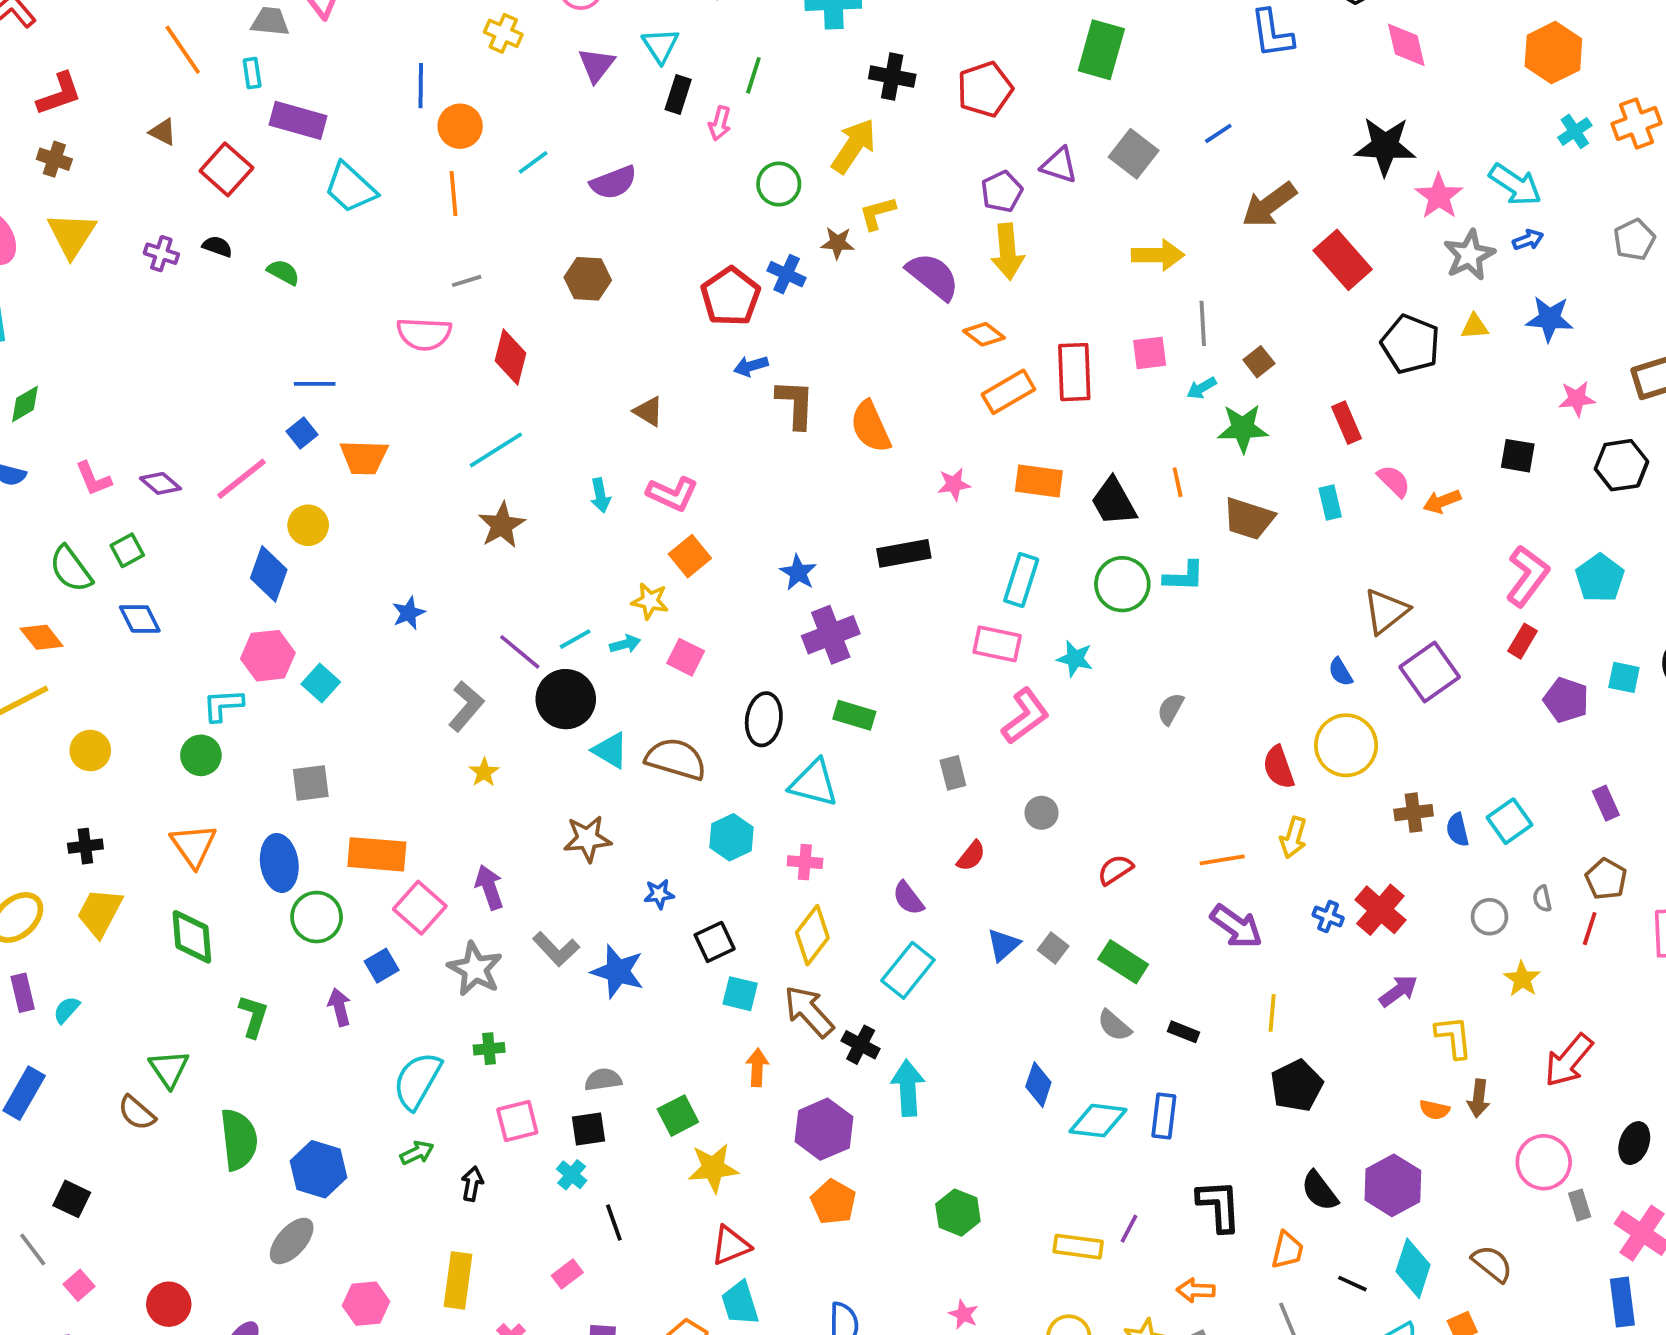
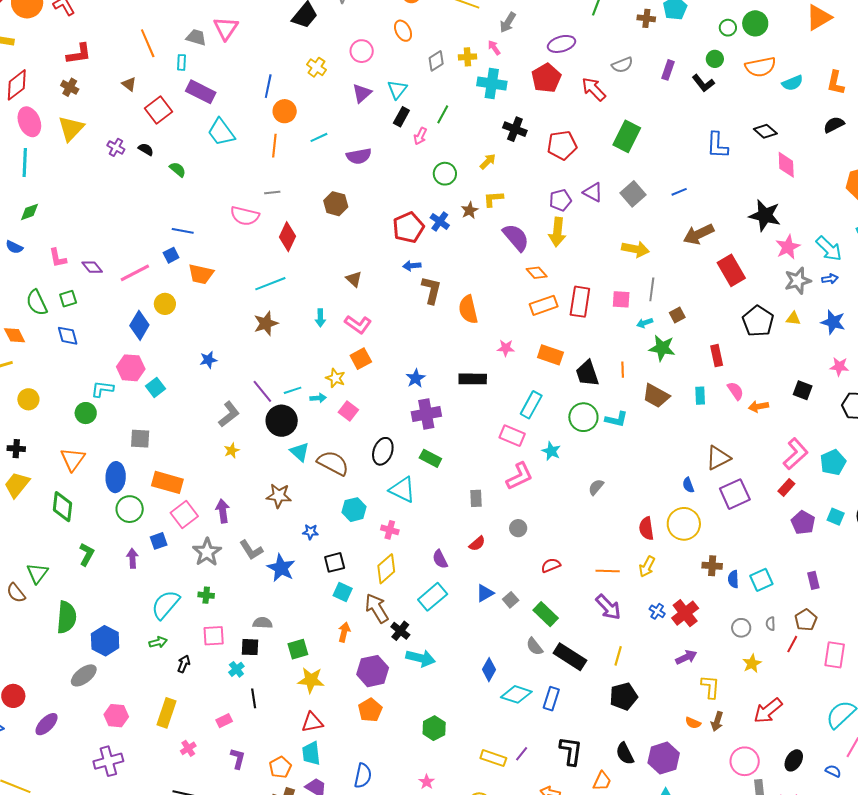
yellow arrow: (854, 146) -> (488, 161), size x0.6
brown star: (838, 243) -> (470, 210), turned 30
black rectangle: (1183, 1032) -> (570, 657), size x2.0
cyan arrow: (908, 1088) -> (421, 658), turned 96

